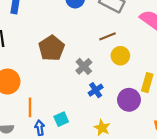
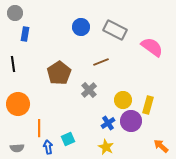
brown line: (107, 36) -> (101, 62), moved
yellow circle: (120, 56) -> (123, 100), moved
blue cross: (96, 90) -> (108, 123), moved

